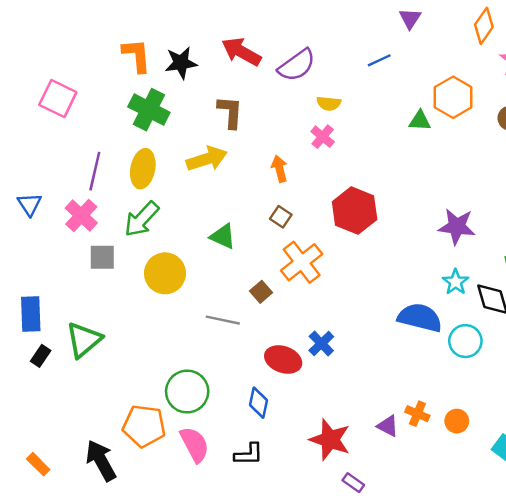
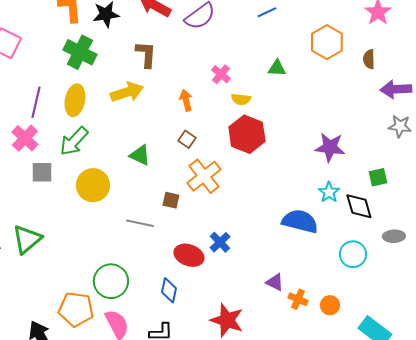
yellow semicircle: (329, 103) -> (241, 99), moved
green triangle: (420, 121) -> (277, 68), moved
brown square: (261, 292) -> (171, 200), turned -36
cyan circle: (465, 341) -> (353, 254), moved
purple triangle: (388, 426) -> (275, 282), moved

